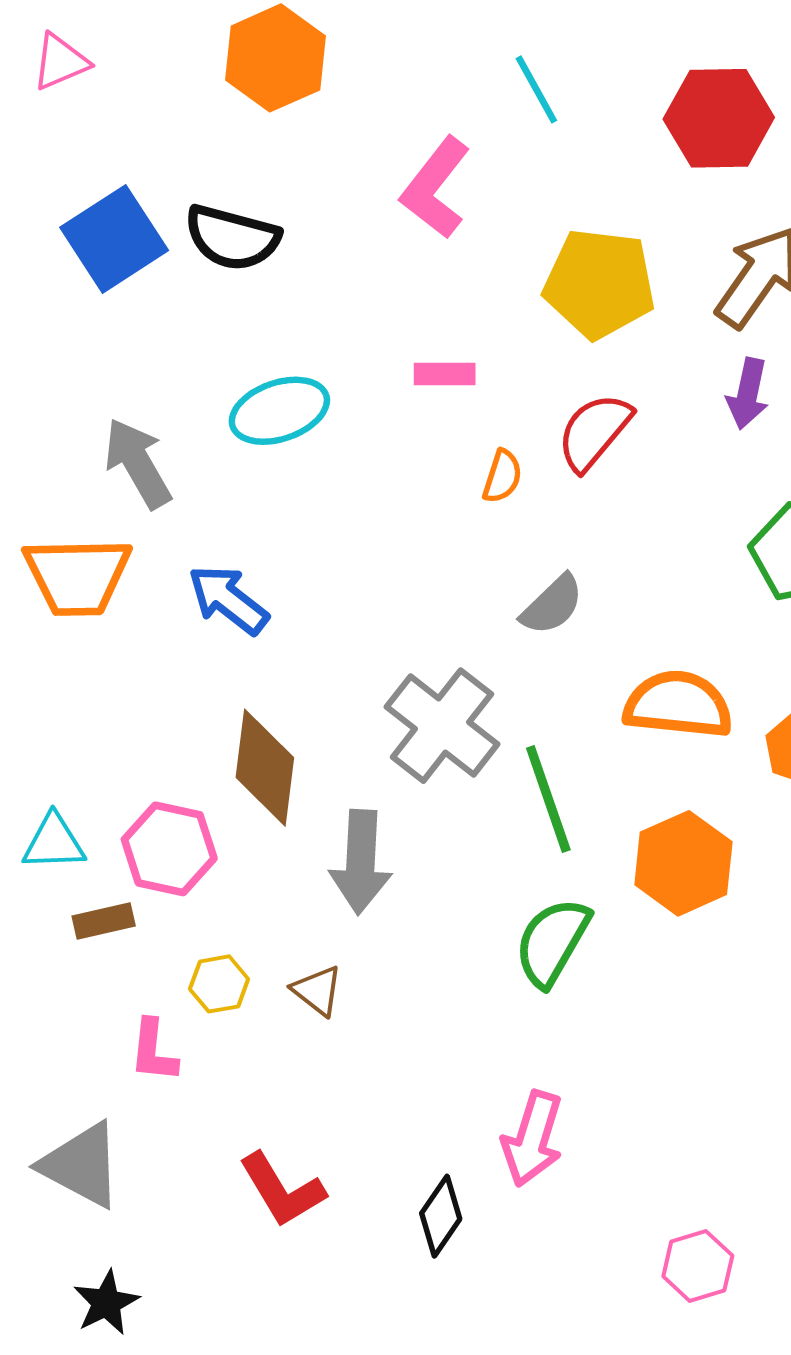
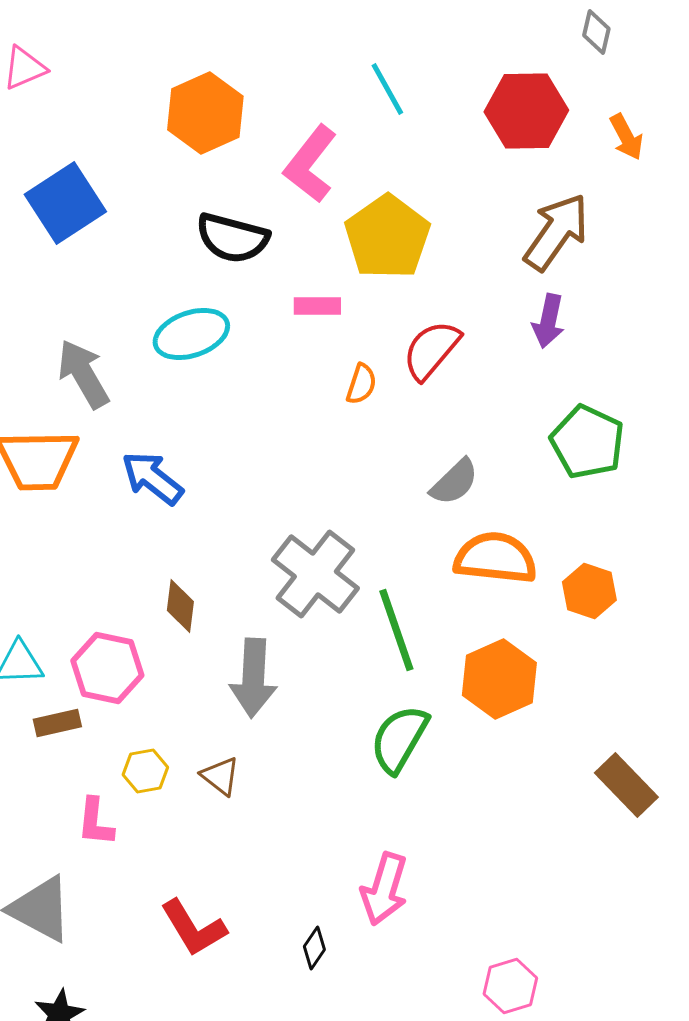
orange hexagon: (275, 58) -> (205, 113), moved
black semicircle: (232, 238) -> (232, 238), moved
yellow pentagon: (599, 284) -> (387, 237), moved, turned 30
gray semicircle: (552, 605) -> (454, 482), moved
brown diamond: (265, 768) -> (180, 606), size x0.6
black diamond: (441, 1216) -> (314, 948), size x0.7

